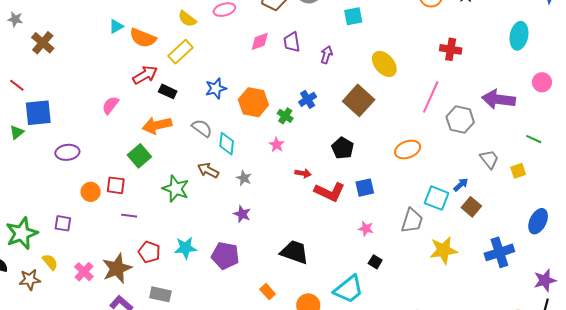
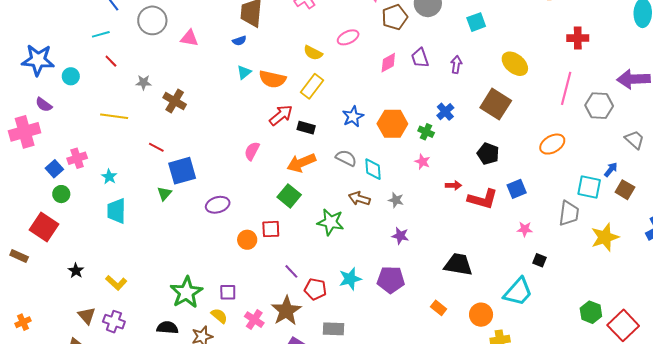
purple line: (129, 216) -> (291, 271), moved, turned 49
purple square: (63, 223) -> (228, 292), moved

